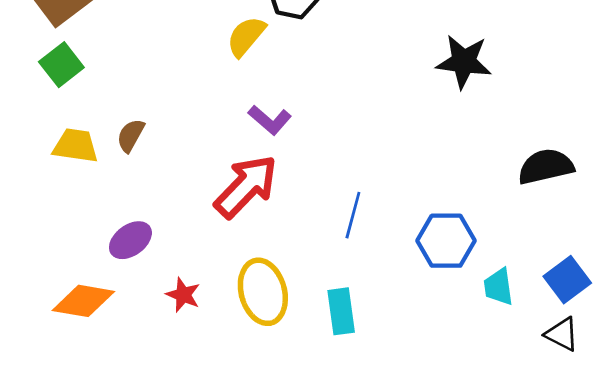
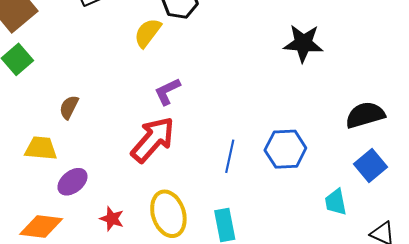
purple L-shape: (270, 120) -> (167, 91), turned 116
yellow trapezoid: (76, 146) -> (41, 148), moved
blue hexagon: (446, 241) -> (285, 149), moved
blue square: (567, 280) -> (370, 166), moved

